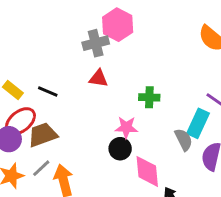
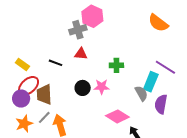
black line: (48, 92) -> (56, 63), moved
brown trapezoid: (43, 135) -> (44, 94), turned -70
black circle: (120, 149) -> (83, 88), moved
pink diamond: (147, 171) -> (117, 116), turned -50

